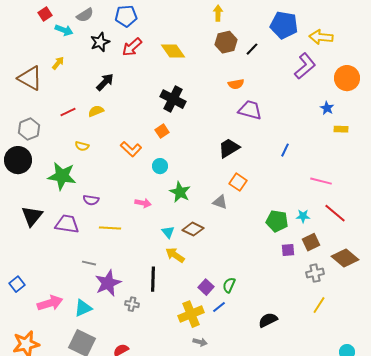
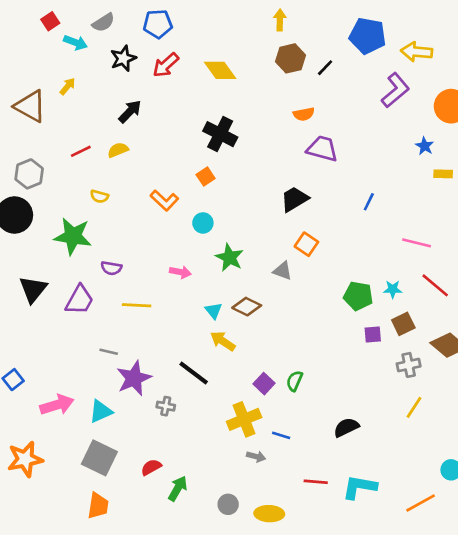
purple trapezoid: (67, 224) -> (79, 300), turned 110
black line: (153, 279) -> (194, 373), turned -55
blue line: (219, 307) -> (281, 435), moved, turned 56

